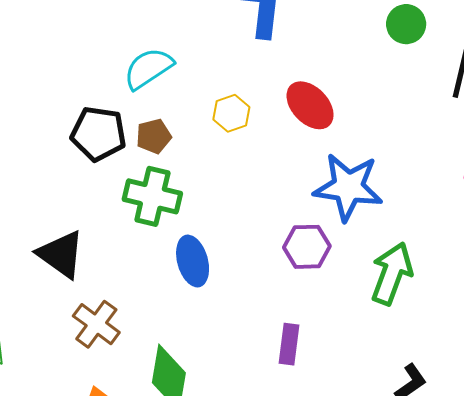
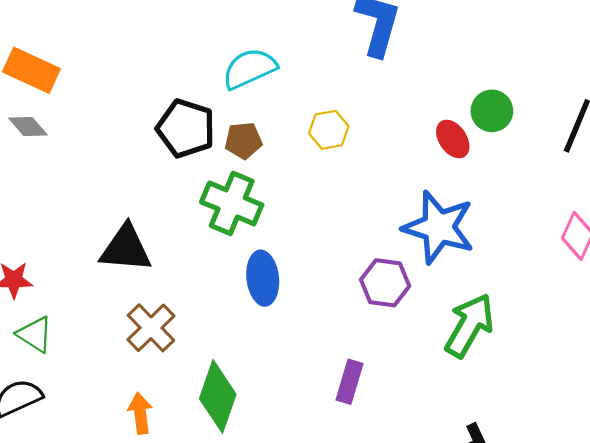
green circle: (406, 24) -> (492, 111), moved
red ellipse: (310, 105) -> (453, 139), moved, size x0.7
black triangle: (61, 254) -> (126, 248), turned -40

